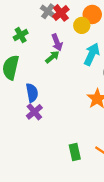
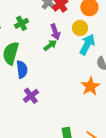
yellow circle: (82, 25) -> (80, 28), moved
blue semicircle: (32, 93) -> (22, 69), moved

